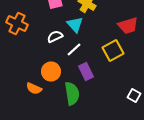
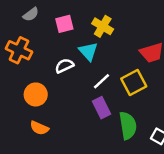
white line: (74, 50) -> (101, 81), moved
orange circle: (51, 72) -> (36, 94), moved
green semicircle: (72, 94) -> (128, 126), moved

